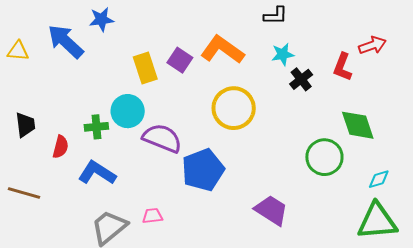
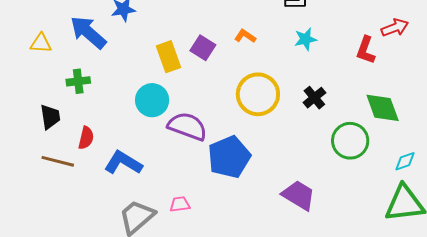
orange L-shape: (222, 50) -> (245, 36), size x0.5
black cross: (301, 79) -> (314, 98), moved
green cross: (96, 127) -> (78, 81), moved
brown line: (24, 193) -> (58, 161), moved

